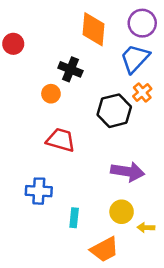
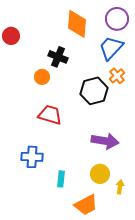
yellow arrow: (146, 228) -> (120, 187), turned 96

